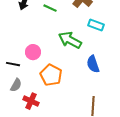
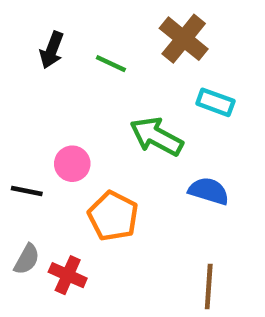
blue semicircle: (93, 64) -> (209, 191), turned 126
gray semicircle: (16, 85) -> (27, 259), moved

